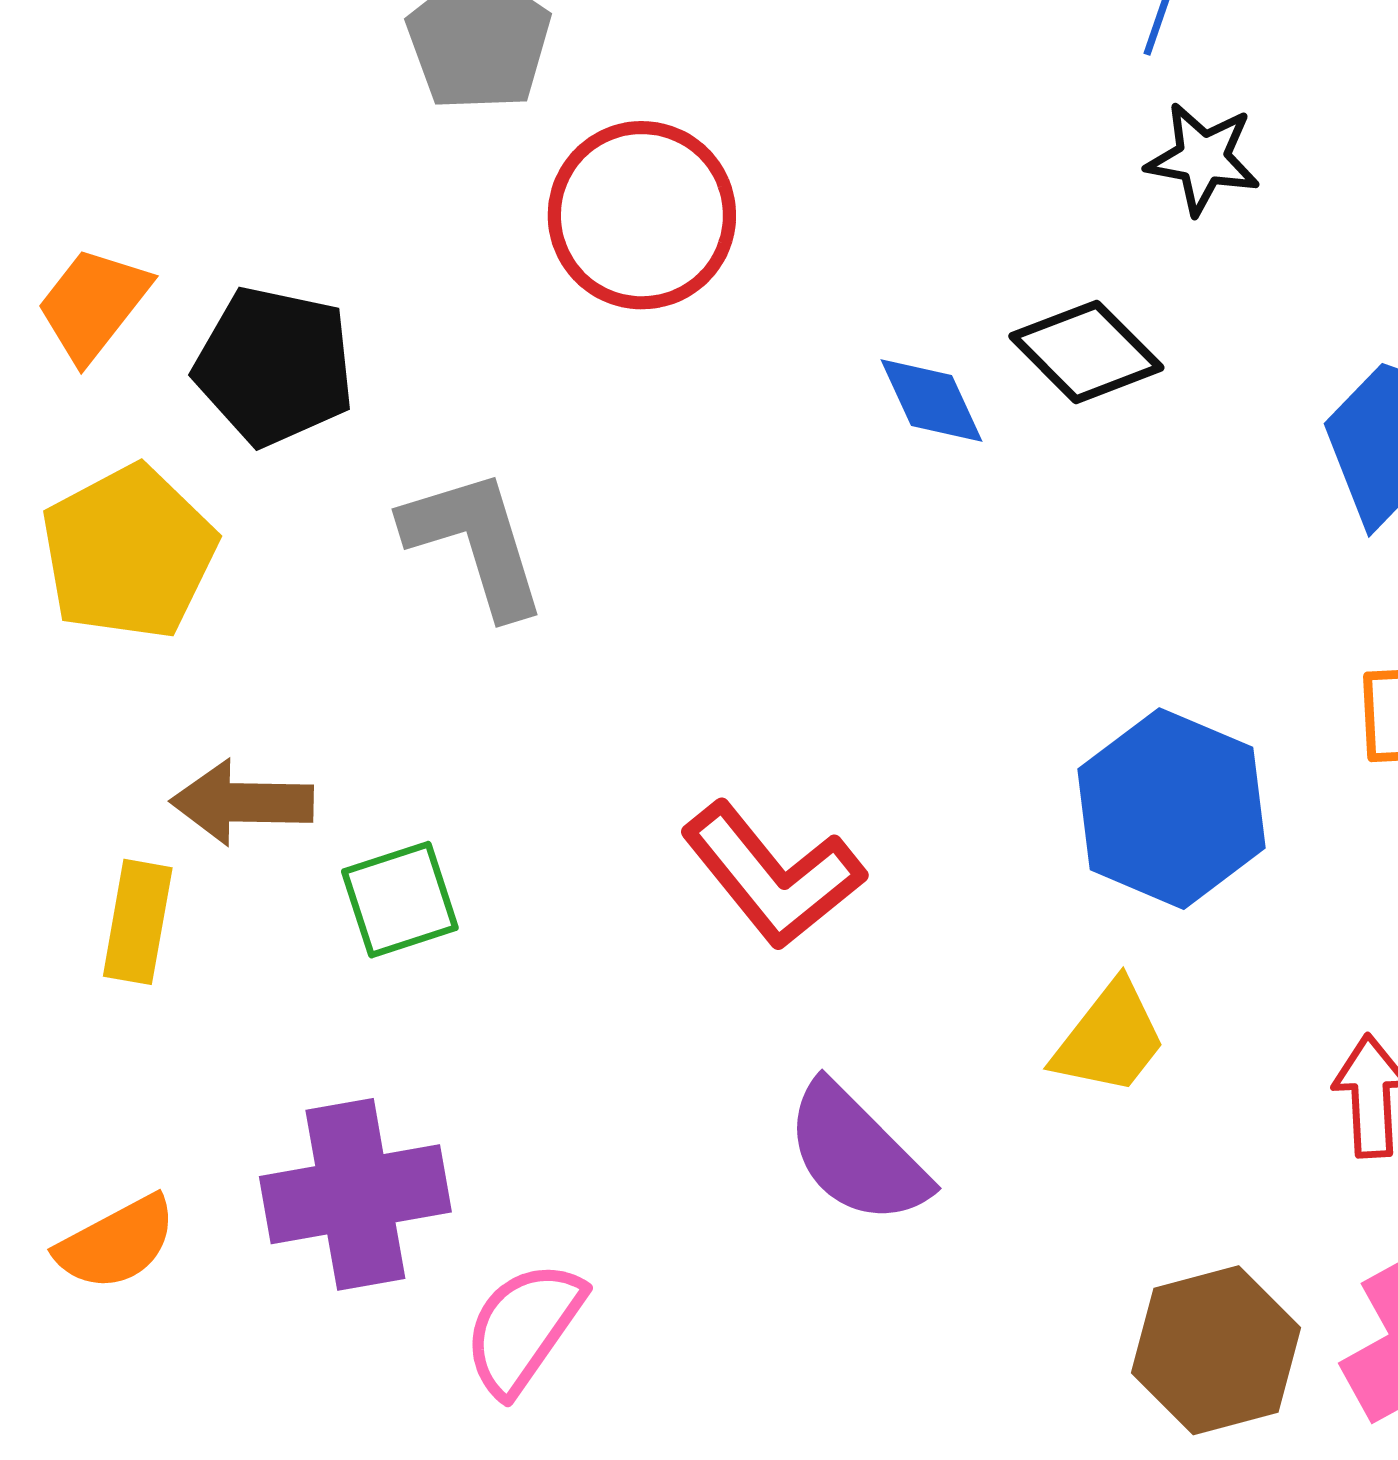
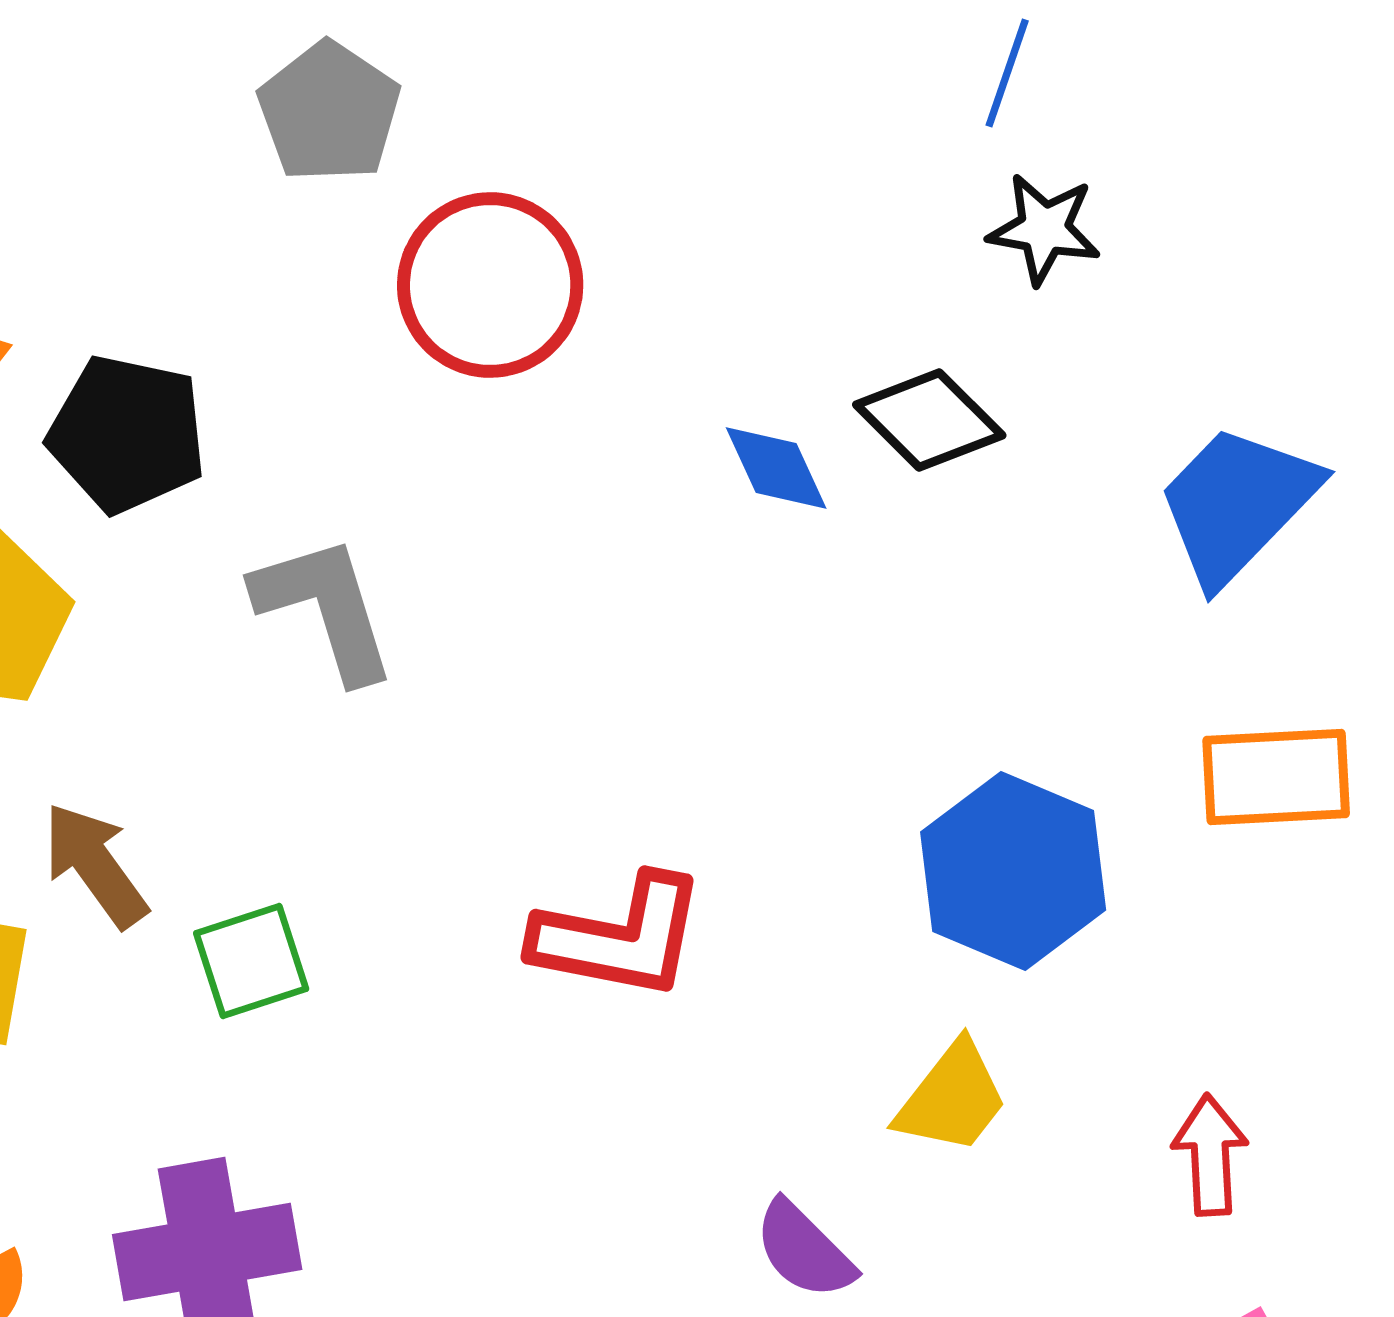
brown arrow: (242, 802) -> (95, 865), turned 53
red L-shape: (773, 875) -> (619, 937), turned -40
purple semicircle: (857, 1154) -> (804, 1250), moved, size x0.7

